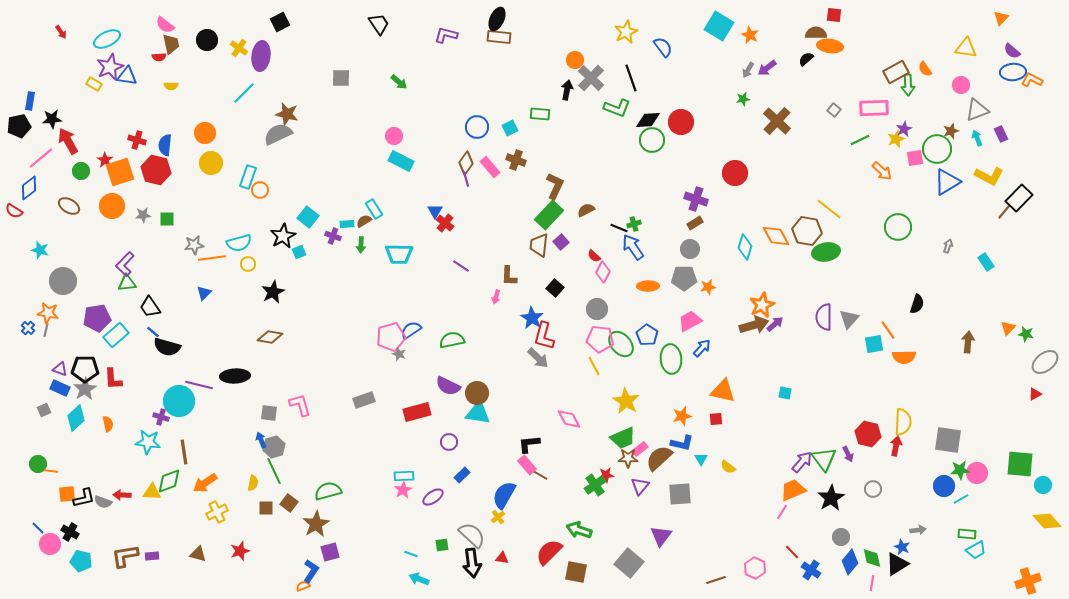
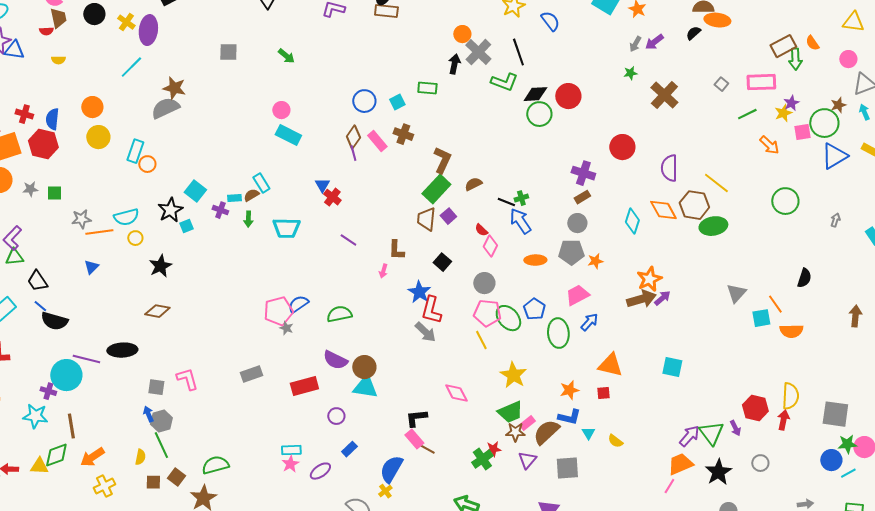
purple semicircle: (824, 317) -> (669, 168), moved
cyan square: (785, 393) -> (672, 367), size x1.5

